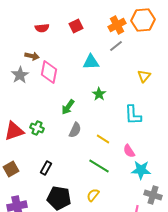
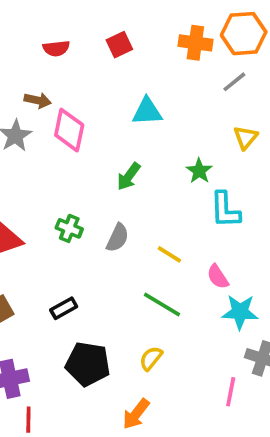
orange cross: (117, 25) -> (195, 43), turned 36
gray line: (116, 46) -> (234, 82), moved
green star: (99, 94) -> (199, 171), moved
green arrow: (68, 107) -> (129, 176), moved
green cross: (37, 128) -> (69, 228), moved
black rectangle: (46, 168) -> (64, 308), turned 32

